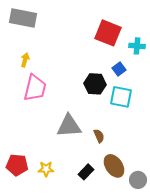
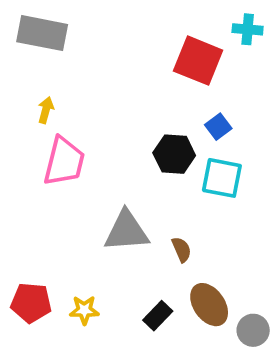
cyan cross: (137, 46) -> (248, 29), moved

